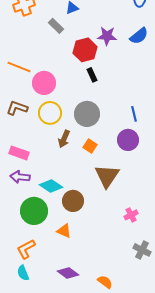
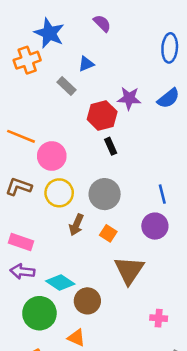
pink cross: (131, 215) -> (159, 318), turned 32

